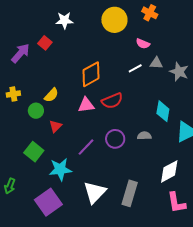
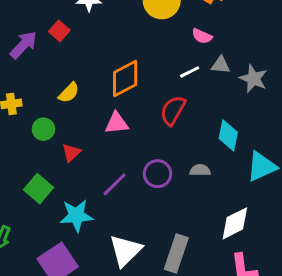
yellow semicircle: (51, 95) -> (69, 93), moved
red semicircle: (112, 101) -> (173, 110), moved, turned 140

